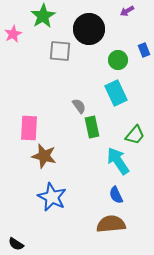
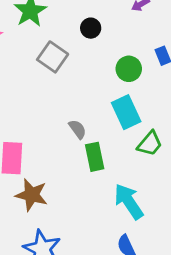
black circle: (89, 29) -> (91, 28), size x0.5
gray square: (60, 51) -> (53, 57), turned 30
green trapezoid: (135, 135) -> (150, 144), moved

